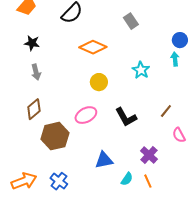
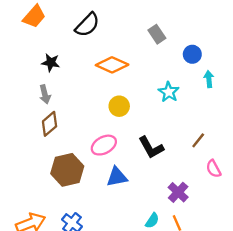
blue circle: (180, 40) -> (192, 54), moved
black star: (32, 43) -> (51, 63), moved
brown diamond: (34, 109) -> (50, 124), moved
blue triangle: (104, 160) -> (117, 177), moved

